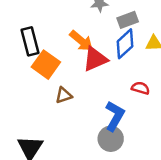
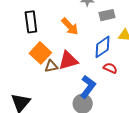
blue diamond: (125, 44) -> (103, 47), moved
red triangle: (95, 59) -> (68, 60), moved
orange square: (46, 65) -> (40, 53), moved

